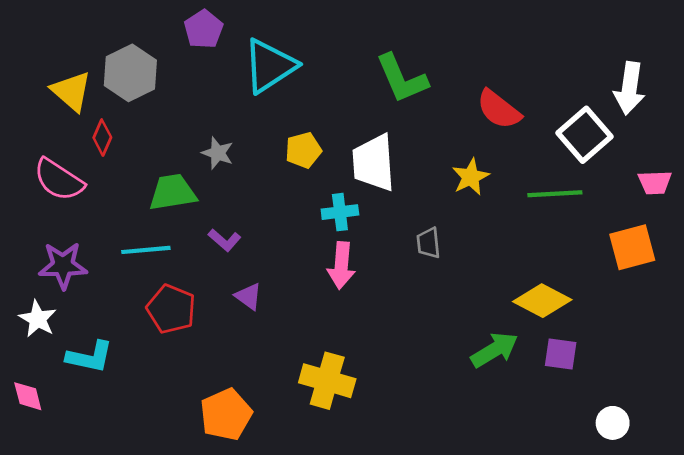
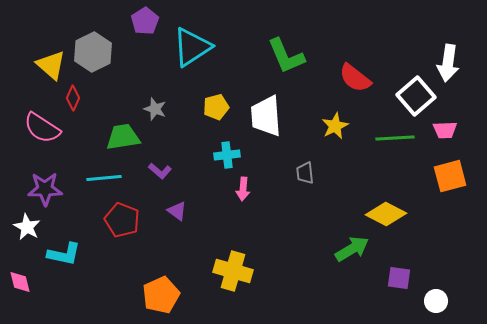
pink trapezoid: (655, 183) -> (445, 130), moved
cyan cross: (340, 212) -> (227, 155), moved
pink arrow: (341, 265) -> (243, 189), size x0.7
purple square: (561, 354) -> (399, 278), moved

